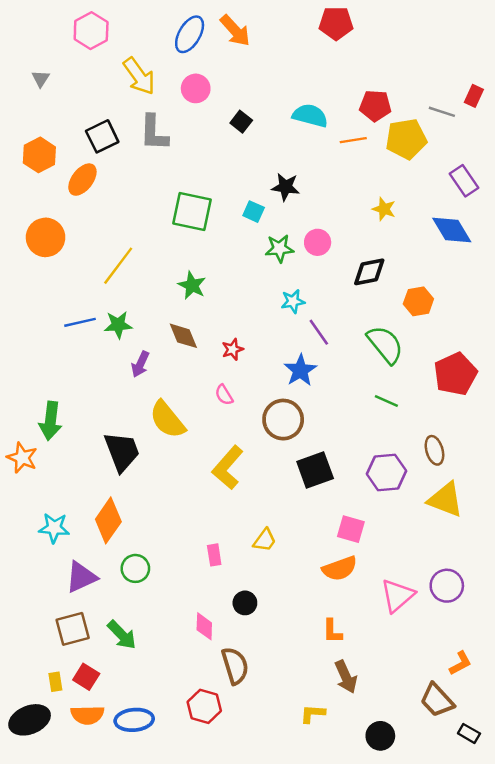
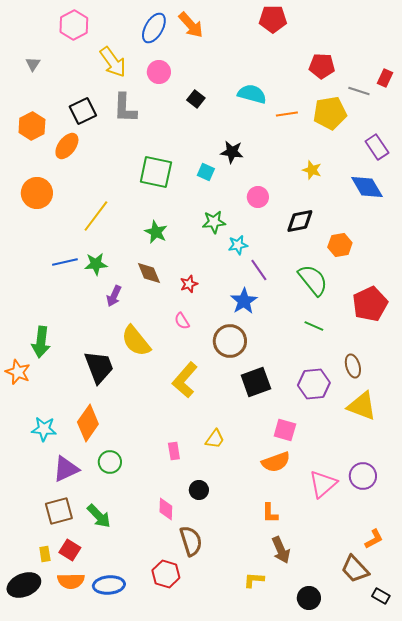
red pentagon: (375, 106) -> (322, 66), moved
green star: (279, 248) -> (214, 222), moved

